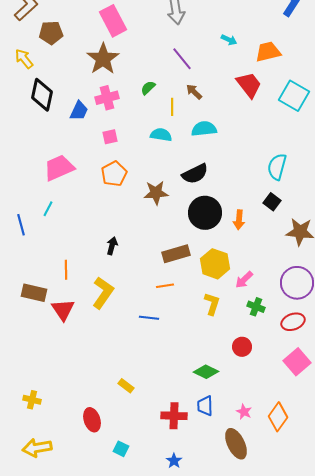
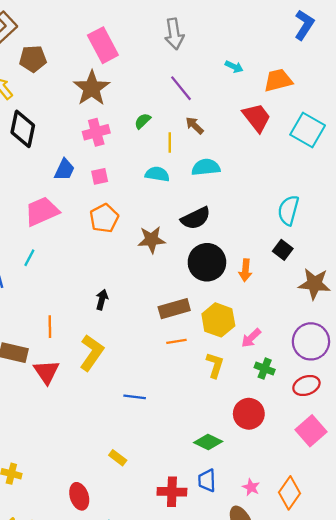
blue trapezoid: (79, 111) -> (65, 170), moved
orange line: (165, 286) -> (176, 341), moved
blue line: (149, 318) -> (135, 397), moved
red circle: (242, 347) -> (249, 414), size x1.4

